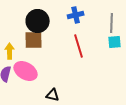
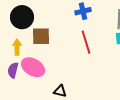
black circle: (38, 21) -> (22, 17), moved

